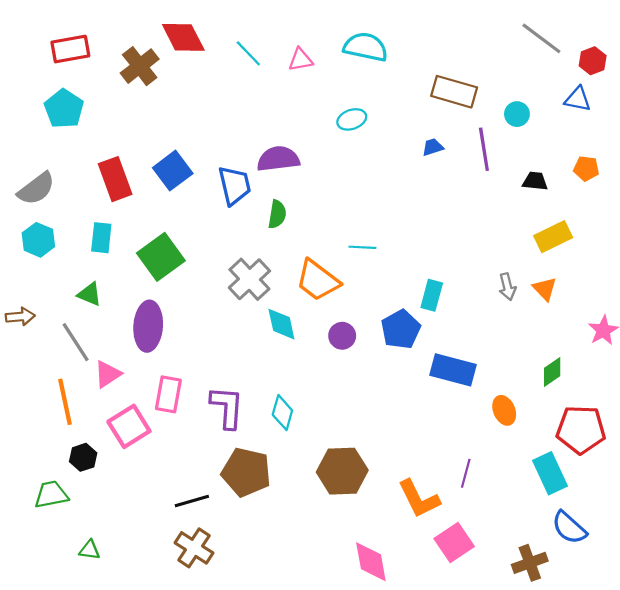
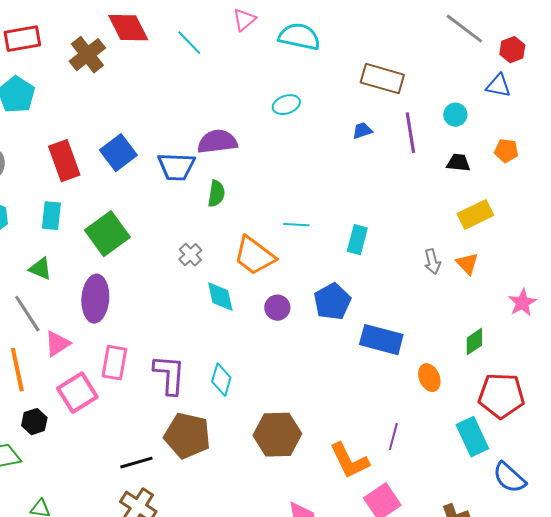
pink triangle: (301, 60) -> (244, 20), moved, turned -30
cyan circle: (517, 114) -> (455, 115), moved
blue trapezoid: (235, 185) -> (176, 167), turned 105
gray cross: (249, 279) -> (190, 255), size x0.6
cyan rectangle: (432, 295) -> (357, 240), moved
blue semicircle: (569, 528) -> (509, 478), moved

